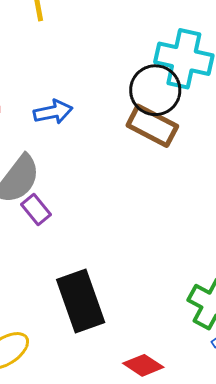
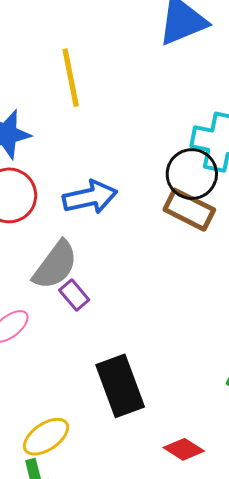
blue arrow: (53, 112) -> (90, 197), size x1.4

